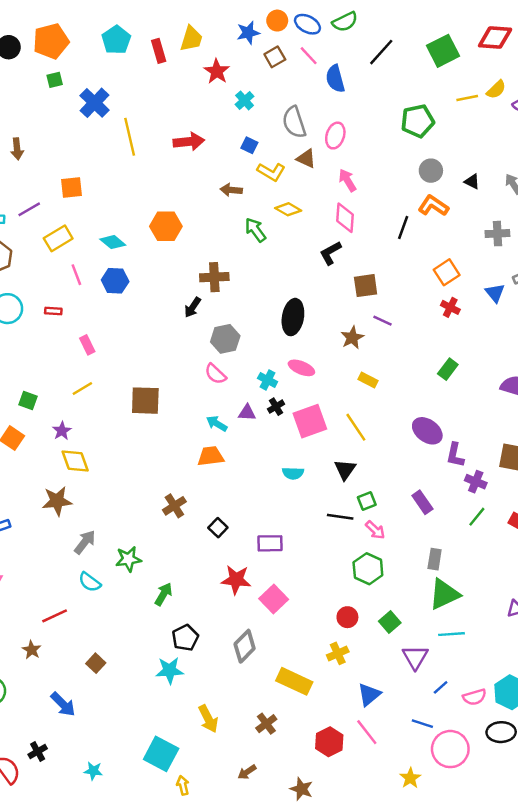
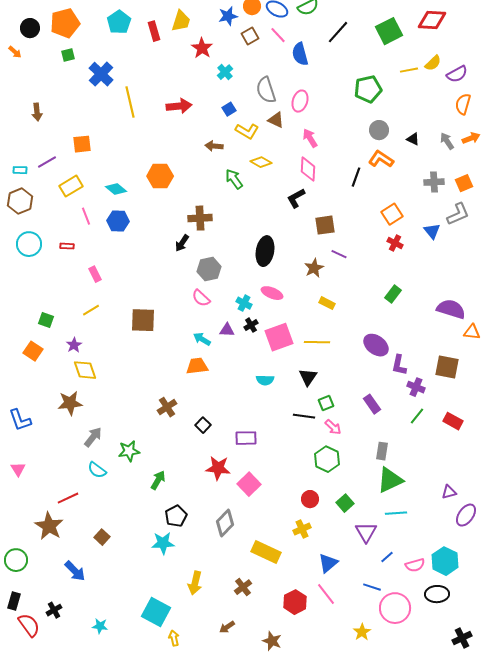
blue square: (249, 145) -> (229, 109), turned 32
yellow line: (356, 427) -> (317, 342), turned -55
brown star: (32, 650) -> (49, 526), size x1.8
yellow arrow: (208, 719) -> (195, 583), turned 40

